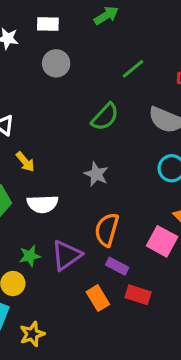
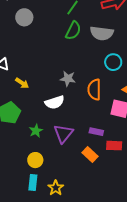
green semicircle: (105, 117) -> (73, 31), moved
white semicircle: (43, 204) -> (55, 102), moved
orange semicircle: (107, 230) -> (94, 90), moved
green star: (30, 256) -> (36, 131), moved

